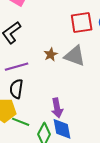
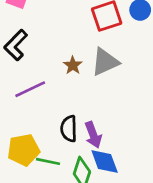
gray triangle: (75, 56) -> (105, 62), turned -35
black semicircle: (16, 89) -> (69, 129), moved

